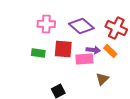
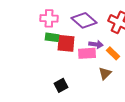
orange rectangle: (110, 51) -> (113, 53), moved
green rectangle: (38, 53) -> (52, 37), moved

